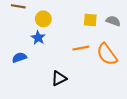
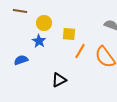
yellow square: (90, 20) -> (69, 34), moved
orange line: (81, 48) -> (80, 51), turned -49

